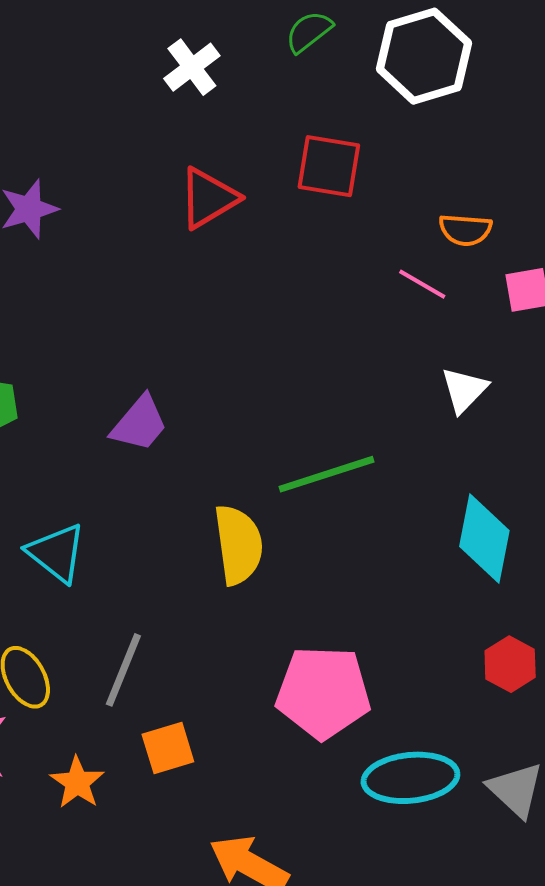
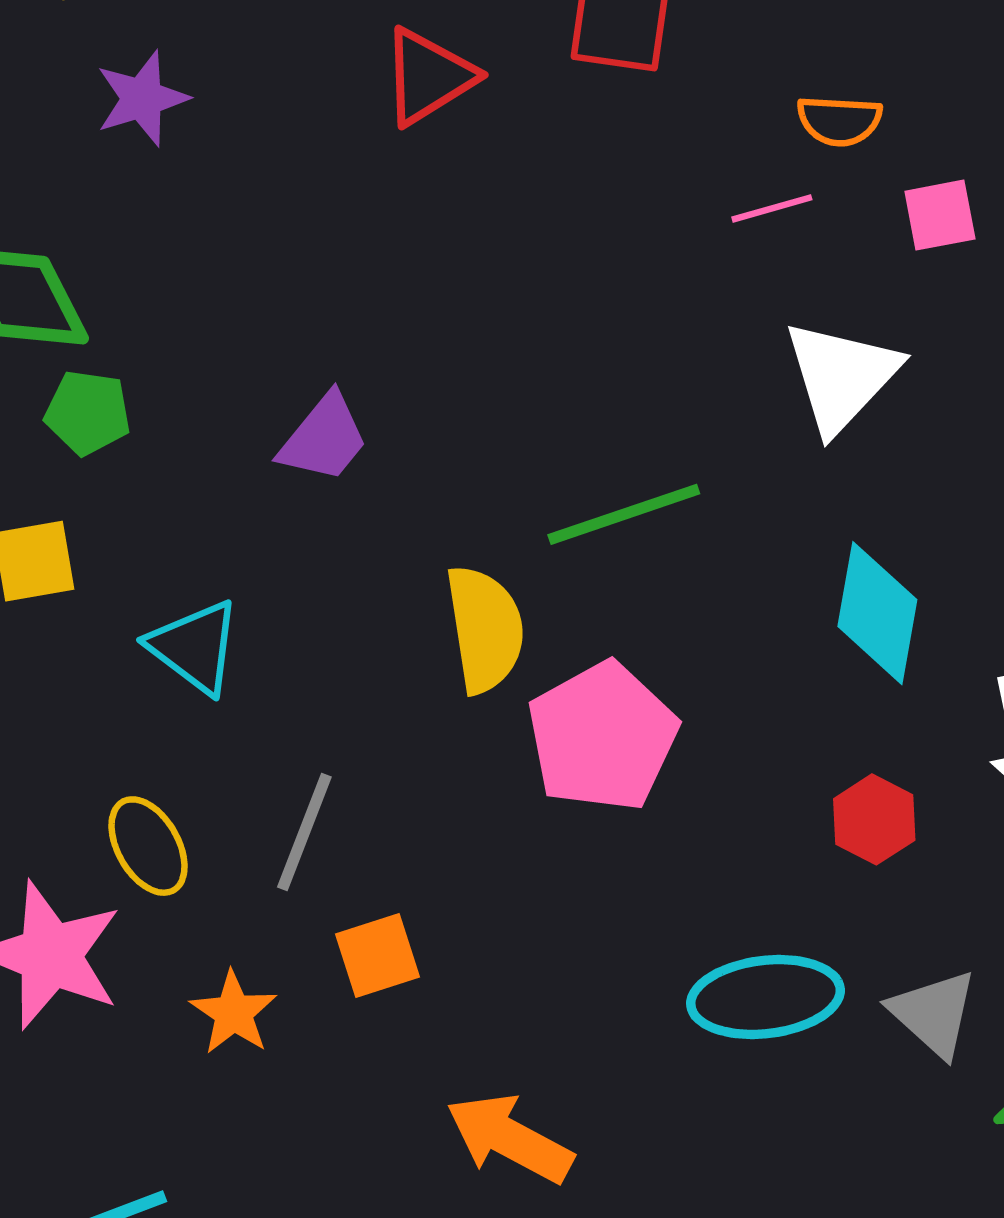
pink line: (422, 284) -> (772, 208), turned -45
white triangle: (464, 390) -> (841, 376), size x1.6
red hexagon: (510, 664) -> (874, 819), moved
pink pentagon: (323, 692) -> (602, 737), moved, turned -30

